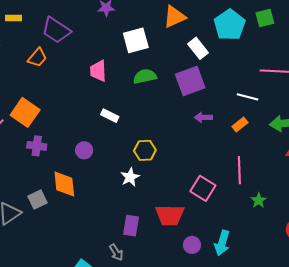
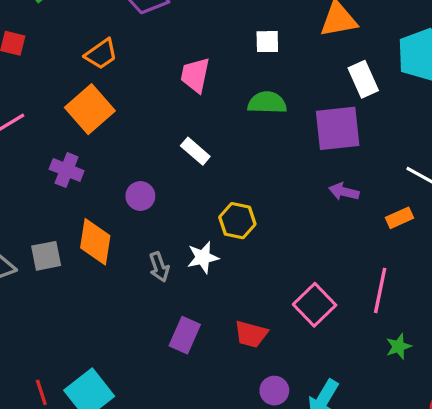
white square: (136, 40) -> (267, 42), size x0.6
orange trapezoid: (37, 58) -> (101, 54), moved
orange square: (25, 112) -> (90, 109), moved
red trapezoid: (170, 215) -> (251, 334), size x0.7
gray arrow: (116, 252) -> (159, 267), moved

